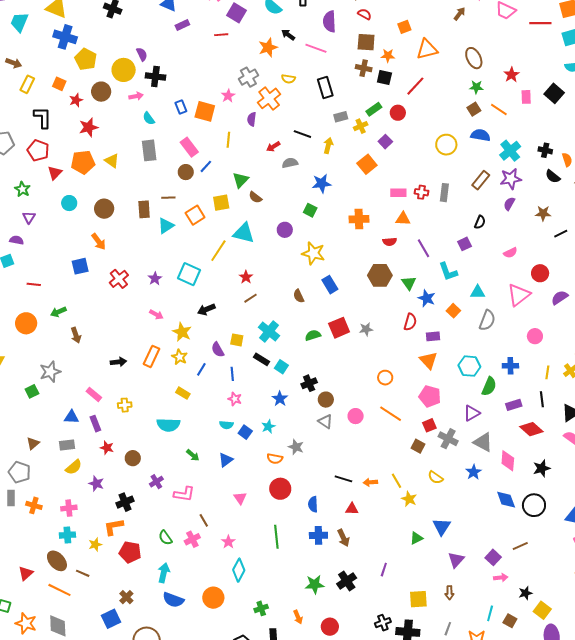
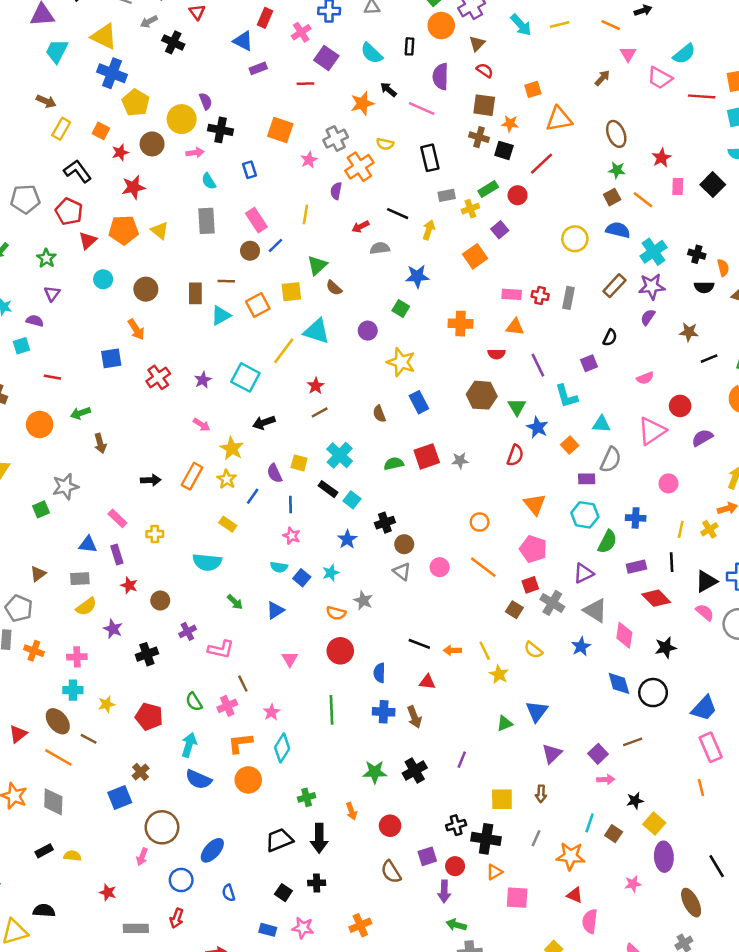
orange square: (205, 111) -> (280, 130), moved
black L-shape: (43, 118) -> (77, 171), turned -40
black semicircle: (553, 176) -> (704, 287), turned -42
purple rectangle: (433, 336) -> (587, 479), moved
orange L-shape: (114, 527) -> (240, 743), moved

